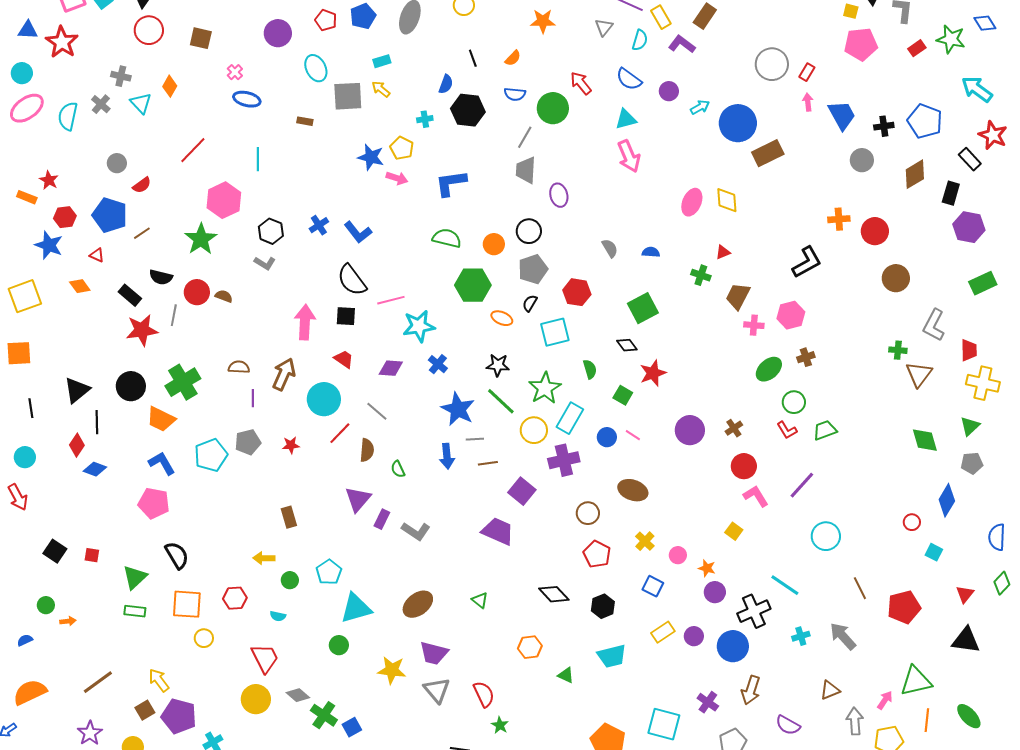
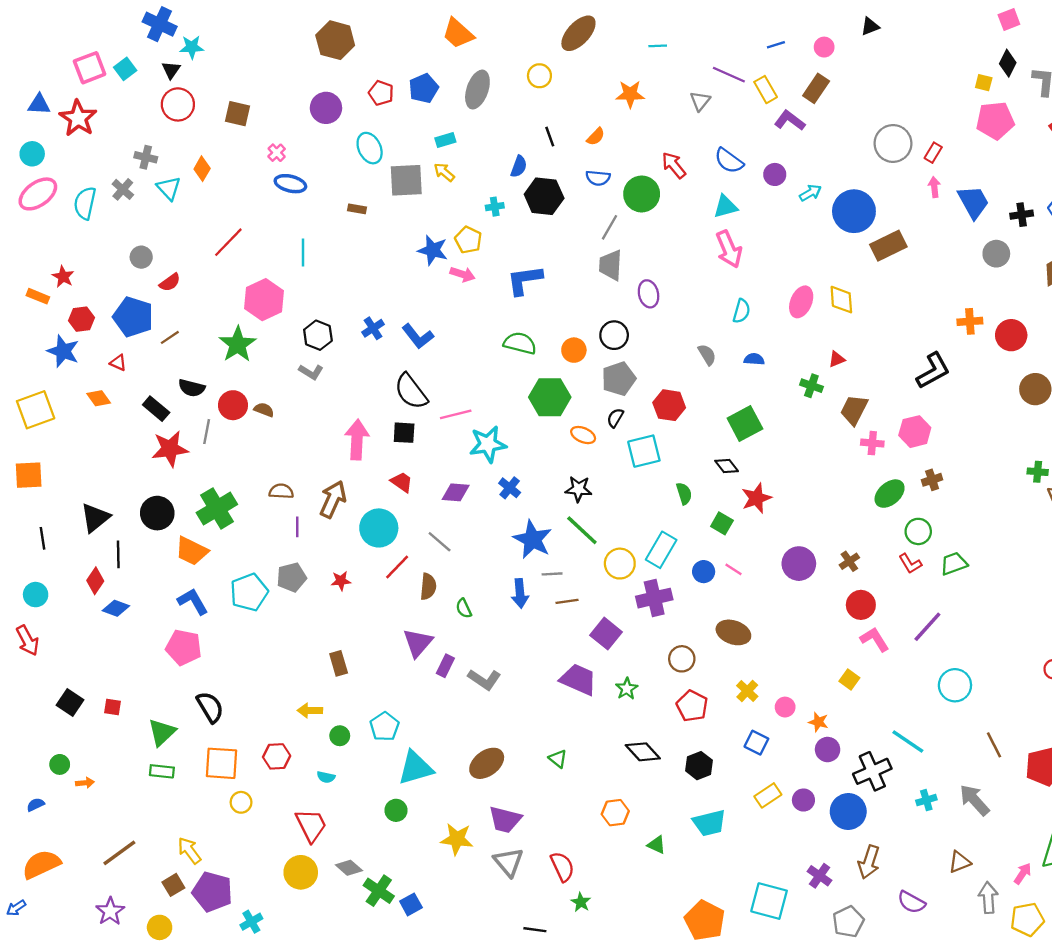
cyan semicircle: (640, 40) -> (741, 311), moved
green star: (545, 388) -> (627, 689), moved, size x0.6

